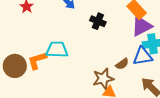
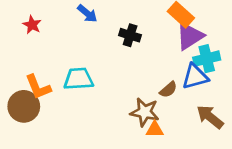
orange L-shape: (37, 60) -> (38, 87), moved, turned -90
brown star: (103, 79) -> (145, 112), turned 30

